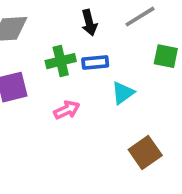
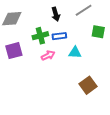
cyan triangle: (123, 93) -> (75, 53), turned 40
pink arrow: (67, 110) -> (48, 55), moved

